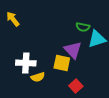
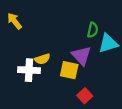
green semicircle: (83, 27) -> (93, 30), turned -88
yellow semicircle: (38, 77) -> (42, 59), moved

